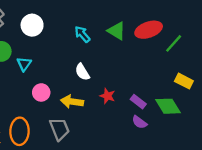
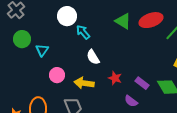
white circle: (32, 25) -> (67, 16), moved
cyan arrow: (82, 34) -> (83, 32), moved
purple semicircle: (139, 122) -> (131, 101), moved

